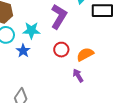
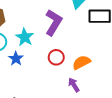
cyan star: (31, 30) -> (25, 37), turned 30

